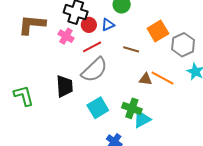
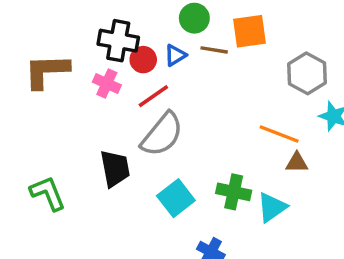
orange square: (158, 31) -> (250, 31), moved, turned 30
brown line: (131, 49) -> (214, 50), moved
brown triangle: (145, 79) -> (297, 163), moved
cyan triangle: (142, 119) -> (272, 207), moved

